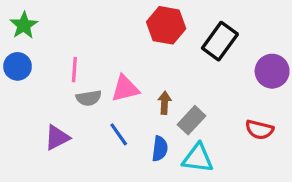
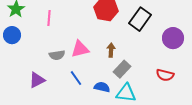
pink line: (74, 70) -> (49, 18), moved
brown arrow: (165, 103) -> (111, 50), moved
blue semicircle: (160, 149) -> (102, 87), turned -84

